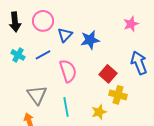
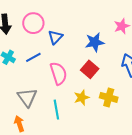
blue star: (90, 40) -> (95, 42), moved
red square: (108, 74) -> (90, 69), moved
yellow star: (99, 112) -> (82, 97), moved

